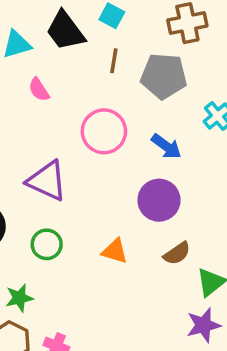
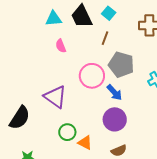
gray pentagon: (164, 76) -> (121, 65), moved
blue arrow: (166, 146) -> (114, 92), moved
green circle: (47, 244) -> (67, 132), moved

